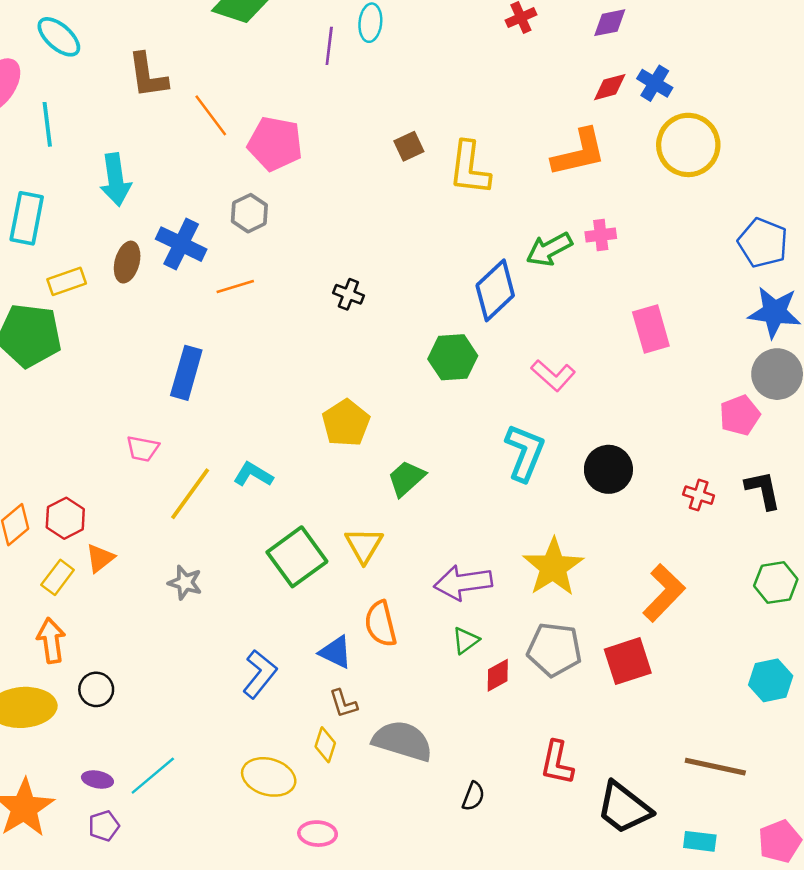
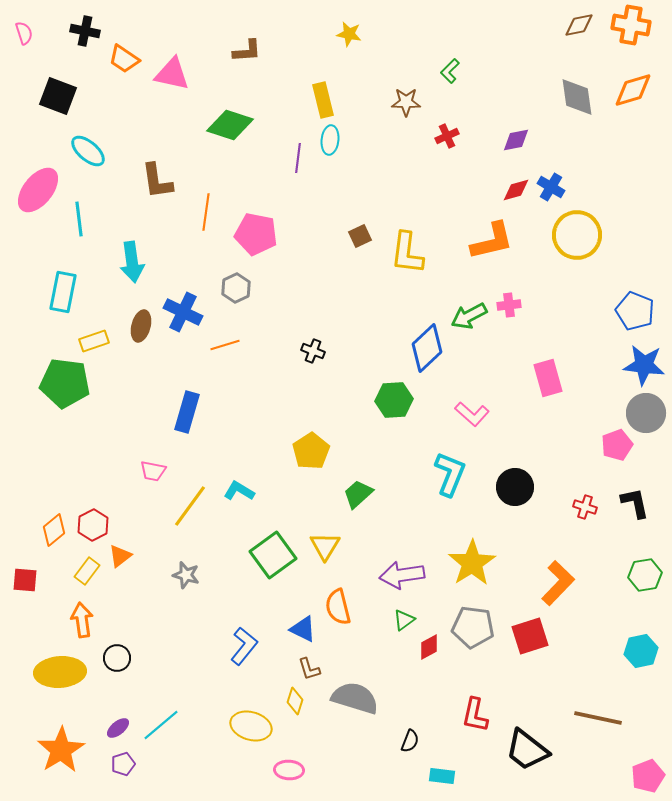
orange line: (211, 115) -> (206, 212), turned 45
purple ellipse: (97, 779) -> (118, 728), turned -50
cyan rectangle: (700, 841) -> (442, 776), moved

